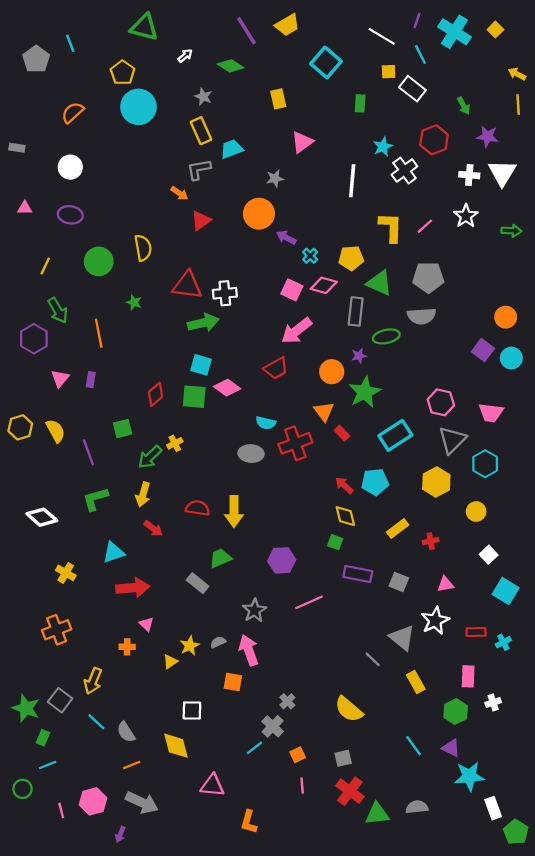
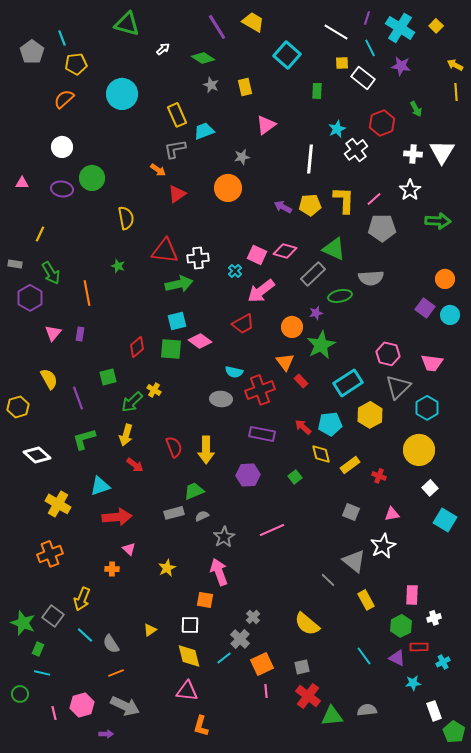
yellow trapezoid: (287, 25) -> (253, 22), turned -120
yellow pentagon: (123, 73) -> (76, 64), moved, turned 30
gray star: (203, 97) -> (211, 85), moved
green arrow: (464, 106) -> (416, 109), moved
purple star: (487, 136) -> (401, 66), moved
gray rectangle: (17, 148) -> (15, 264), moved
green arrow: (511, 231) -> (438, 221), moved, size x1.4
purple arrow: (286, 238) -> (283, 207), moved
cyan cross: (310, 256) -> (235, 271), moved
yellow pentagon: (351, 258) -> (310, 205), moved
green circle: (99, 261) -> (92, 178), moved
gray pentagon: (428, 277) -> (382, 228), moved
gray rectangle: (356, 311) -> (313, 274), turned 40
cyan square: (201, 365) -> (177, 321), turned -30
yellow hexagon: (20, 427) -> (18, 407), moved
yellow cross: (175, 443) -> (154, 390), turned -32
yellow hexagon: (436, 482) -> (370, 415), moved
red semicircle: (198, 508) -> (174, 447), turned 60
yellow circle: (476, 512) -> (419, 450), size x1.8
yellow diamond: (345, 516) -> (321, 454), moved
red cross: (431, 541) -> (379, 476), turned 32
green square: (335, 542) -> (295, 477), turned 32
purple hexagon: (282, 560) -> (248, 475), moved
yellow cross: (66, 573) -> (58, 504), size x1.4
purple rectangle: (358, 574) -> (262, 434), moved
gray rectangle: (198, 583) -> (174, 513), turned -54
red rectangle: (476, 632) -> (419, 647), moved
gray semicircle: (218, 642) -> (202, 516), moved
cyan cross: (503, 642) -> (443, 662), moved
yellow triangle: (170, 662) -> (150, 630), moved
white square: (192, 710) -> (190, 625), moved
yellow diamond: (176, 746) -> (189, 656), moved
orange square: (298, 755) -> (262, 664), size x1.6
cyan line: (48, 765) -> (42, 673), turned 35
cyan star: (469, 776) -> (413, 683), size x0.6
orange L-shape: (249, 822) -> (201, 726), moved
purple arrow: (120, 834) -> (106, 734), turned -112

